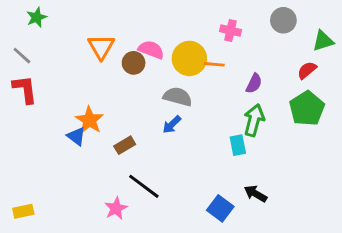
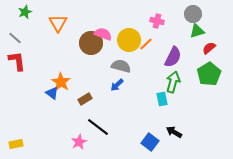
green triangle: (323, 41) -> (197, 31), moved
orange triangle: (101, 47) -> (58, 23), moved
brown circle: (134, 63) -> (91, 43), size x1.5
orange line: (214, 64) -> (146, 44), turned -48
purple semicircle: (254, 83) -> (173, 57), size x1.5

